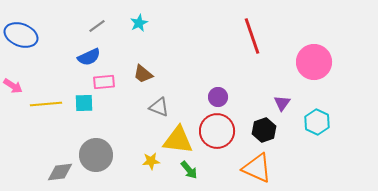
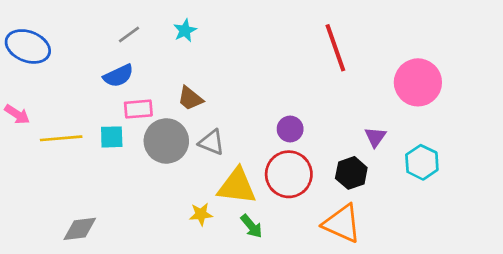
gray circle: (96, 155) -> (166, 141), moved

